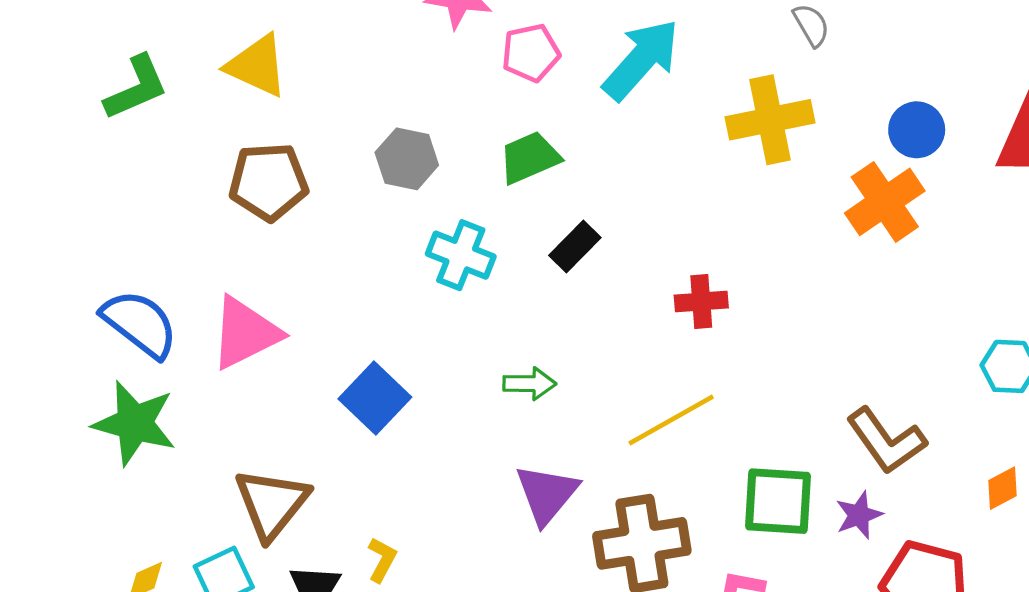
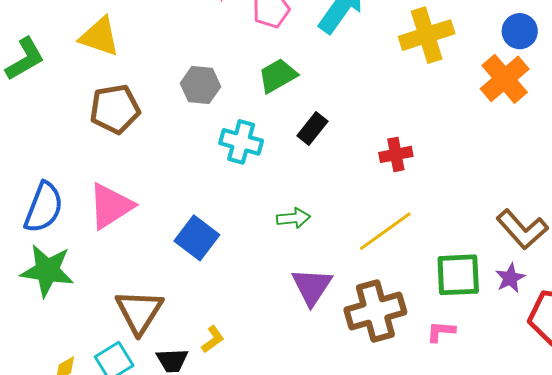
blue semicircle: (140, 324) -> (44, 207), turned 80
yellow L-shape: (382, 560) -> (213, 339), turned 32

